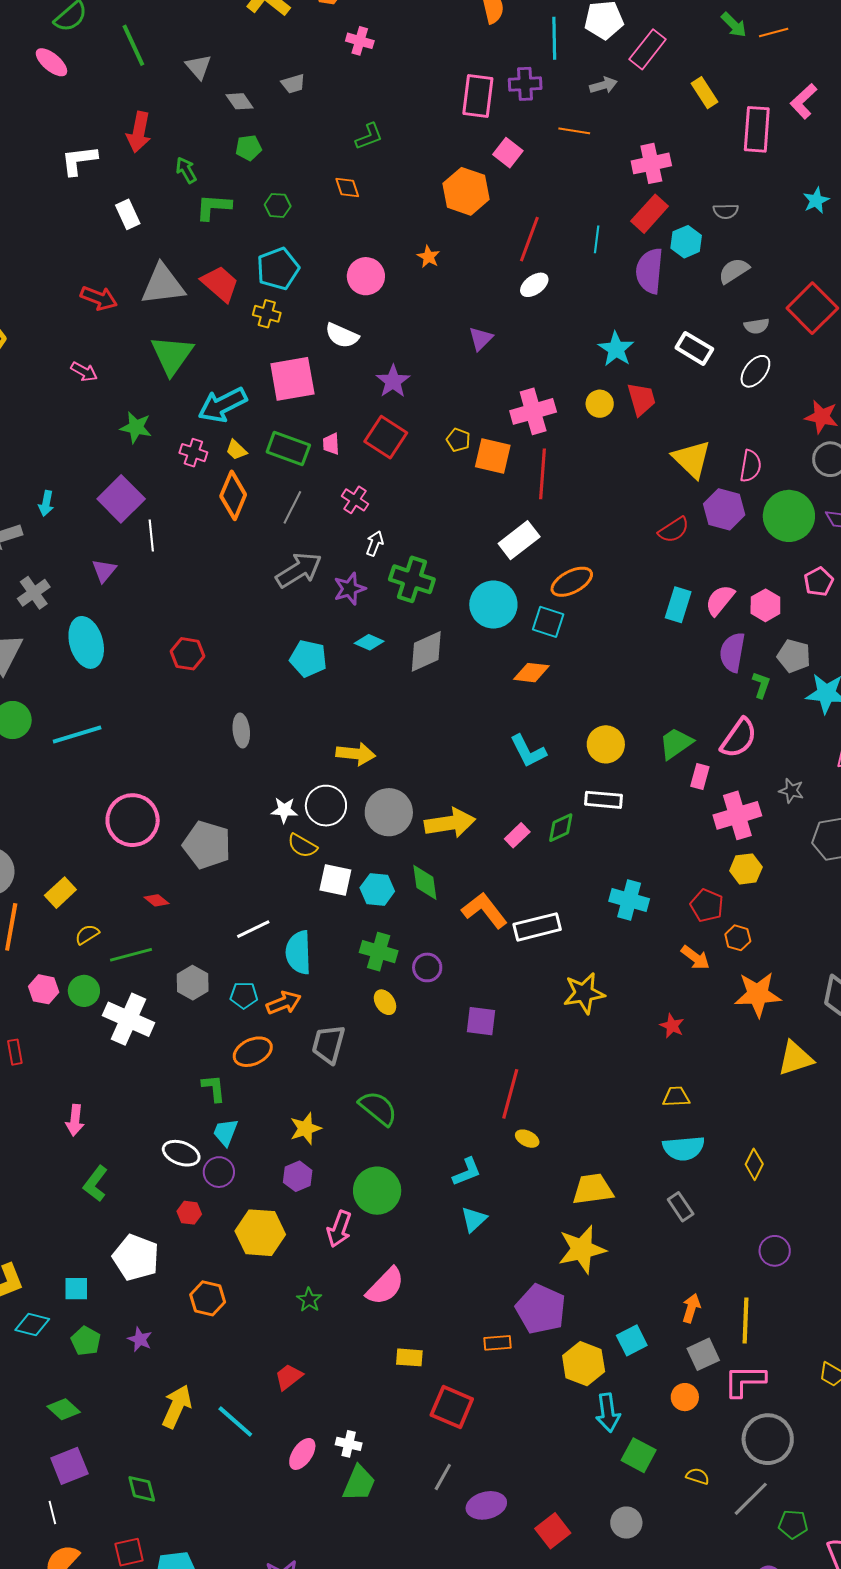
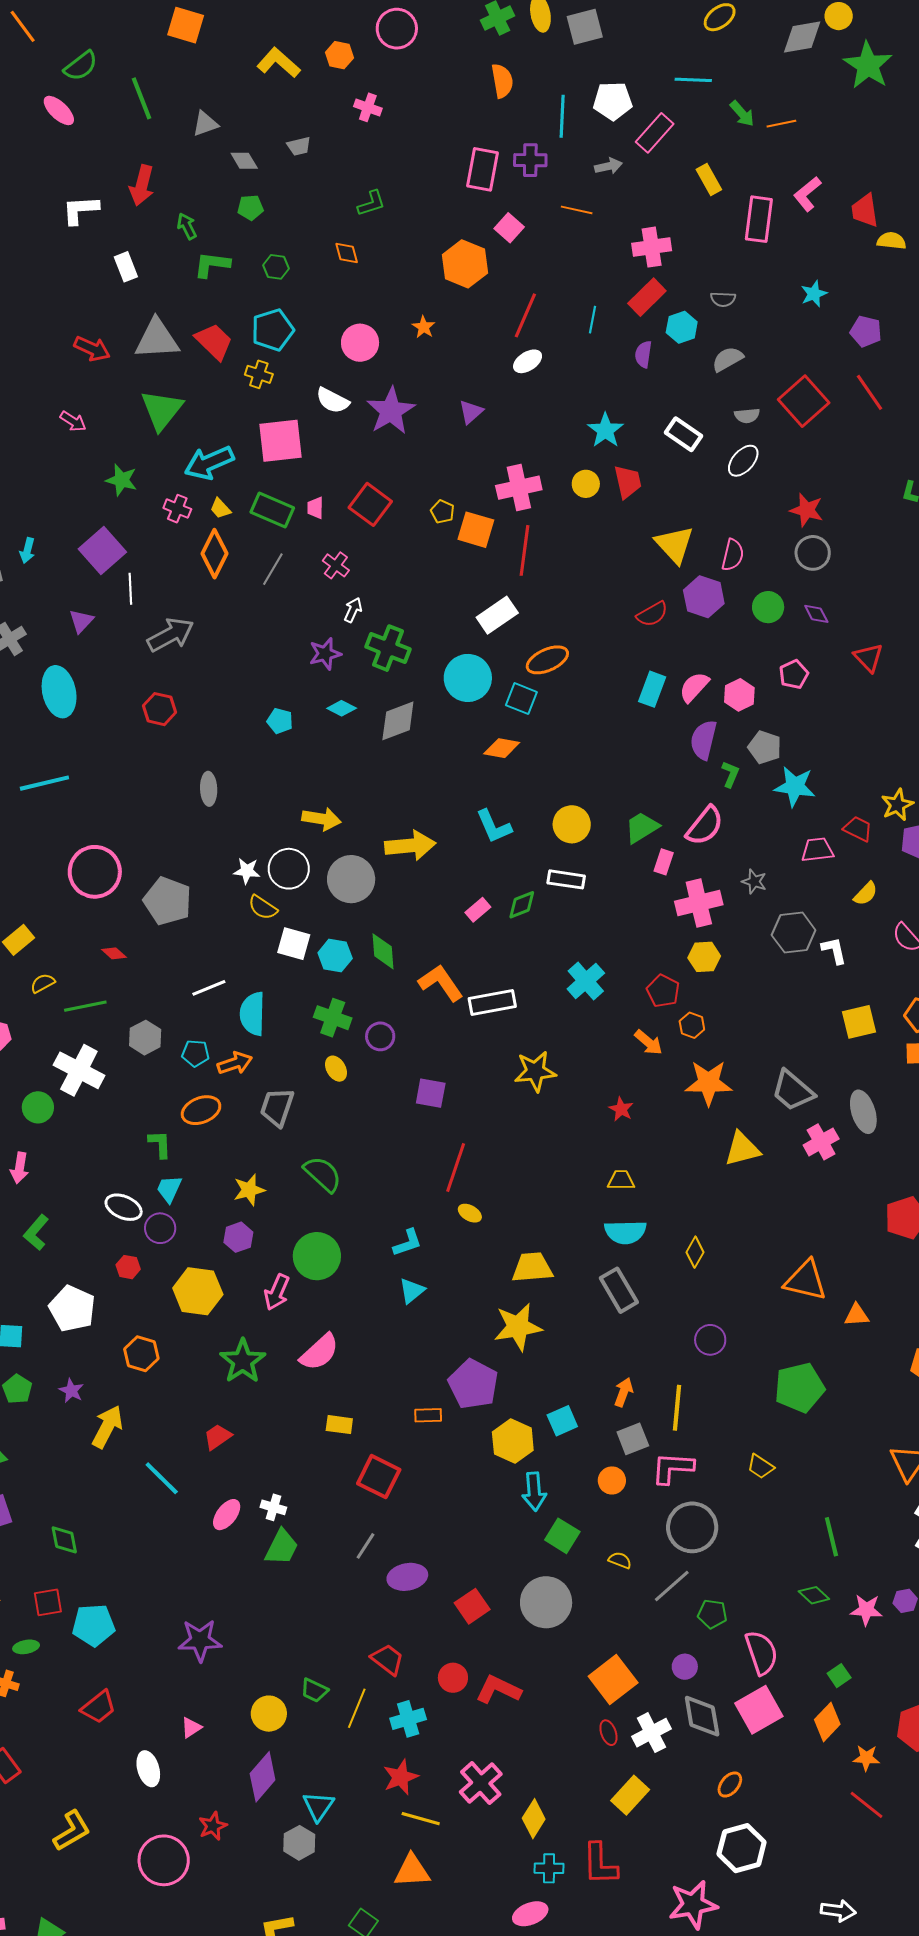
gray triangle: (198, 67) -> (205, 124), turned 48
purple semicircle: (650, 271) -> (643, 354), size x0.6
purple star: (393, 381) -> (391, 411), moved, size x1.4
green circle: (789, 516) -> (768, 607), size x0.6
gray arrow: (299, 570) -> (171, 635), moved
cyan pentagon: (308, 659) -> (280, 721), size x0.7
yellow arrow: (450, 823) -> (410, 846), moved
cyan cross: (629, 900) -> (586, 981), turned 30
green circle: (84, 991) -> (38, 1107), moved
gray rectangle: (681, 1207) -> (619, 1290), size x1.5
green star: (309, 1300) -> (243, 1361), size x1.8
yellow arrow: (177, 1406) -> (107, 1427), moved
gray circle: (626, 1523) -> (546, 1602), size x1.6

